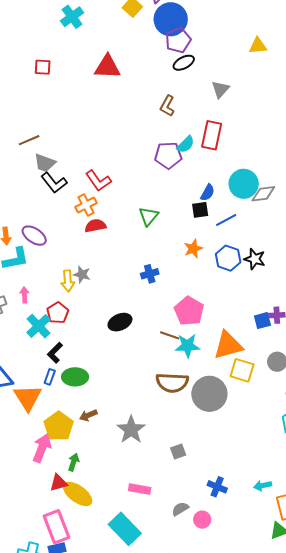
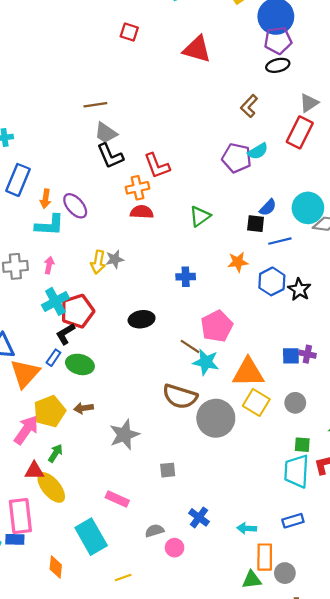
red rectangle: (212, 135) -> (300, 132), moved
gray star: (82, 274) -> (115, 259), turned 30
red pentagon: (58, 313) -> (77, 311), moved, size x1.4

